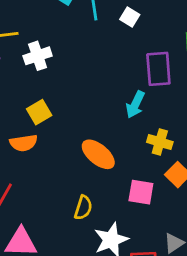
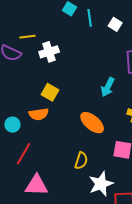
cyan arrow: (135, 105) -> (108, 87), moved
yellow square: (39, 112) -> (50, 92), turned -30

